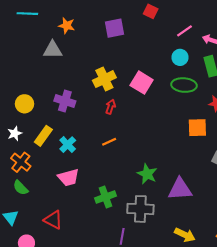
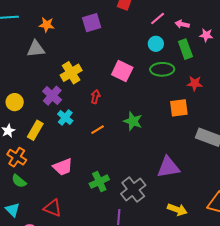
yellow cross: (104, 79) -> (71, 73), moved
purple cross: (65, 101) -> (52, 96), turned 30
cyan cross: (68, 145) -> (65, 117), moved
green star: (147, 174) -> (133, 121), moved
gray cross: (140, 209) -> (133, 190), turned -35

